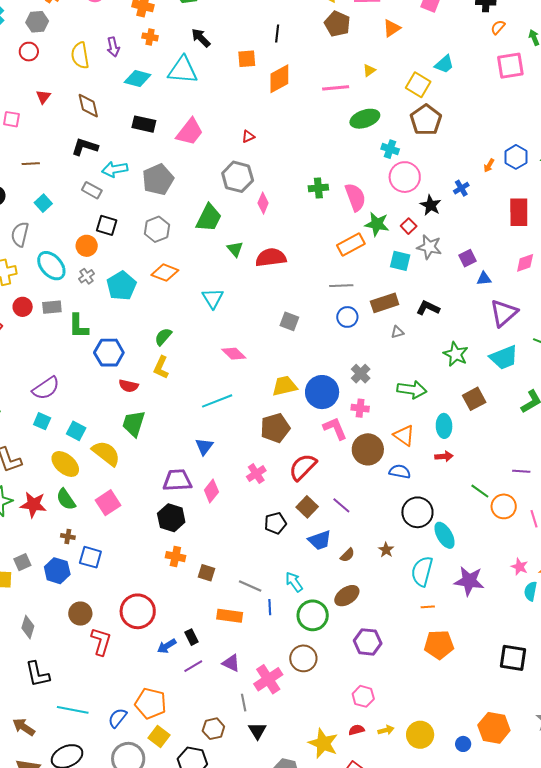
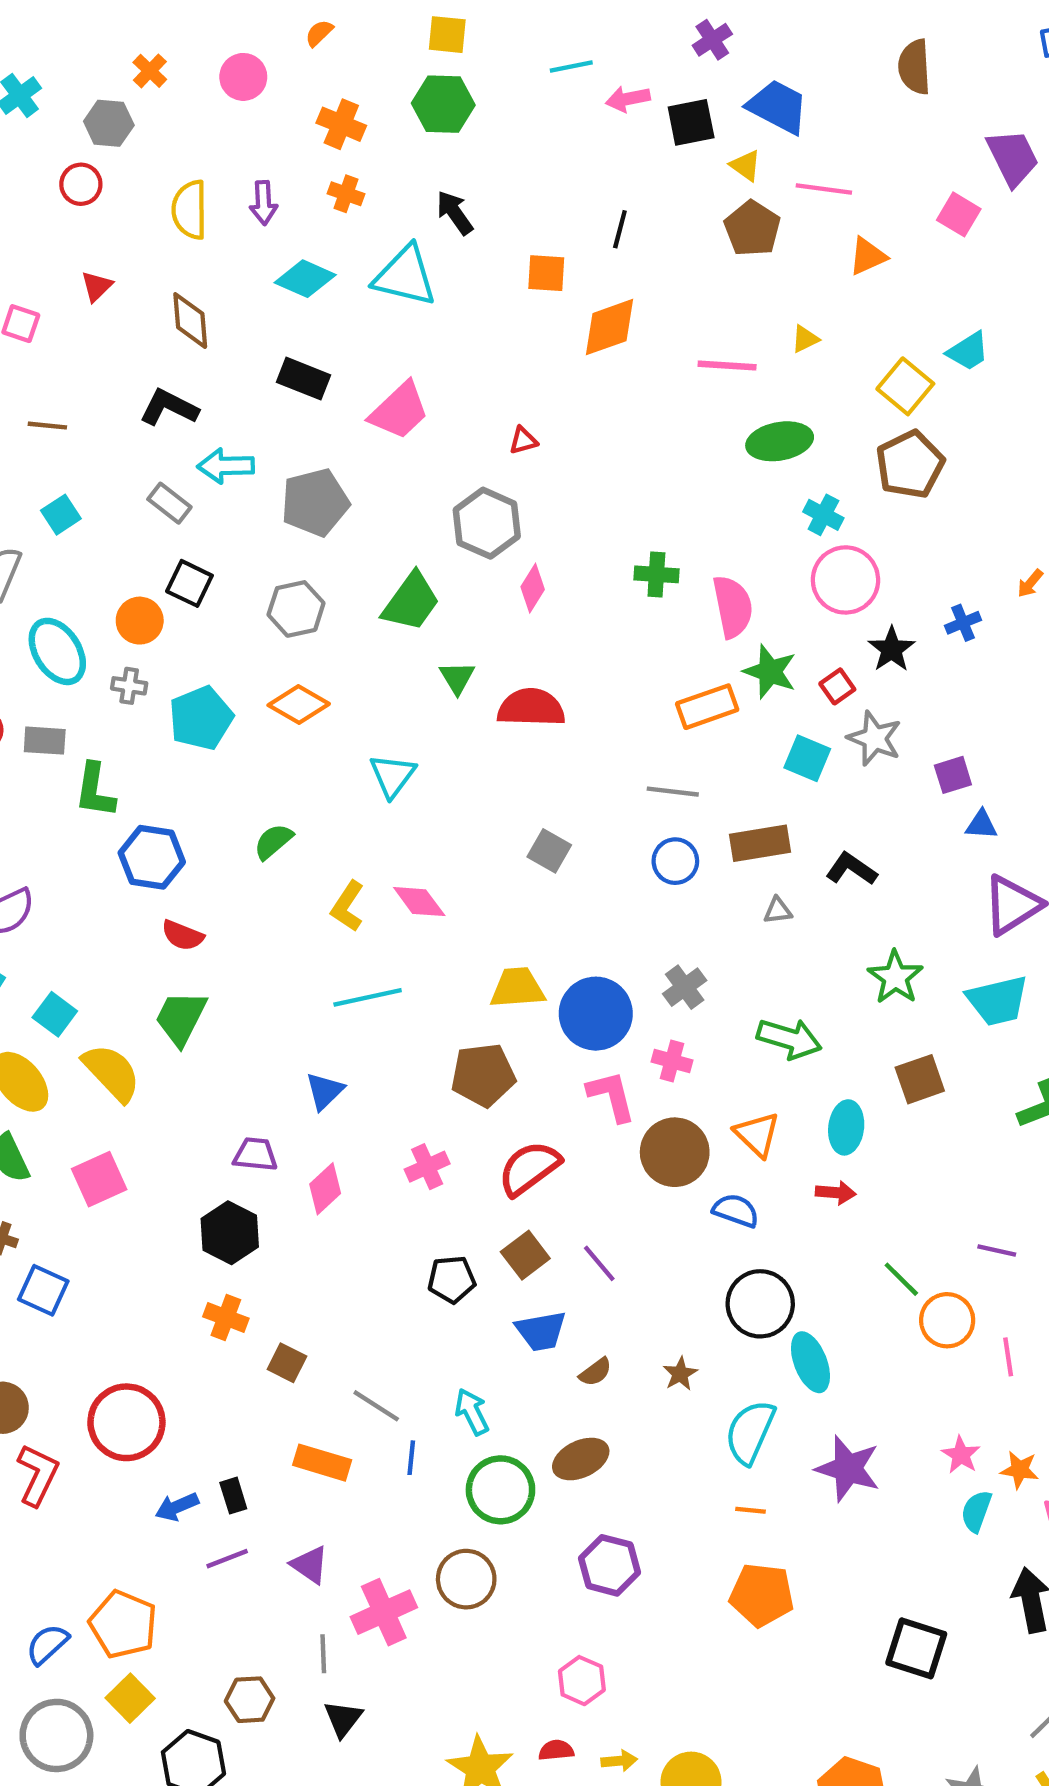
gray cross: (86, 276) -> (129, 686), turned 35
yellow L-shape: (161, 367) -> (348, 906), moved
purple trapezoid: (177, 480) -> (255, 1154), size x0.7

